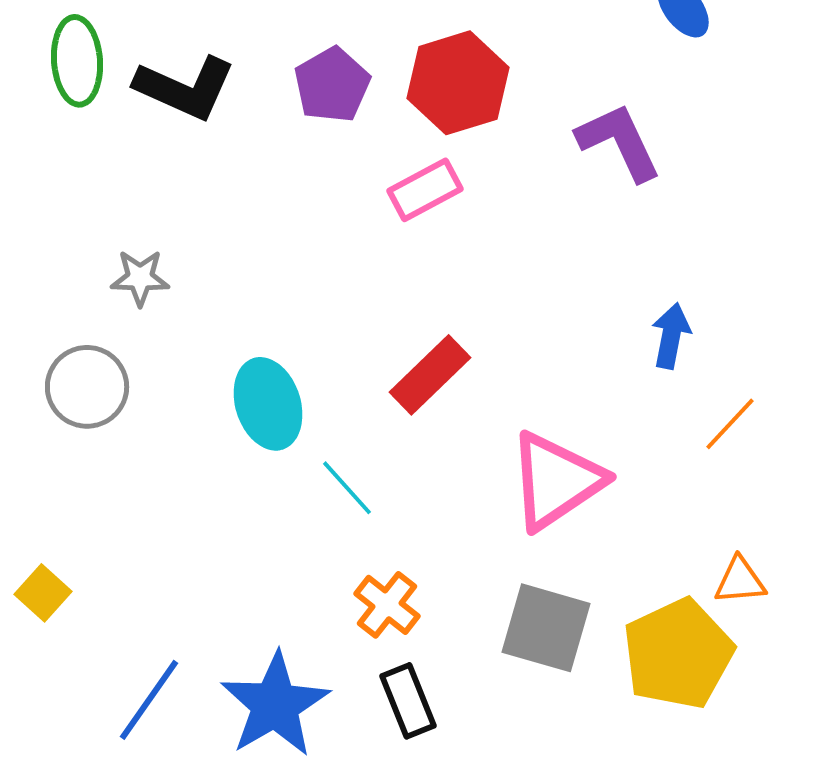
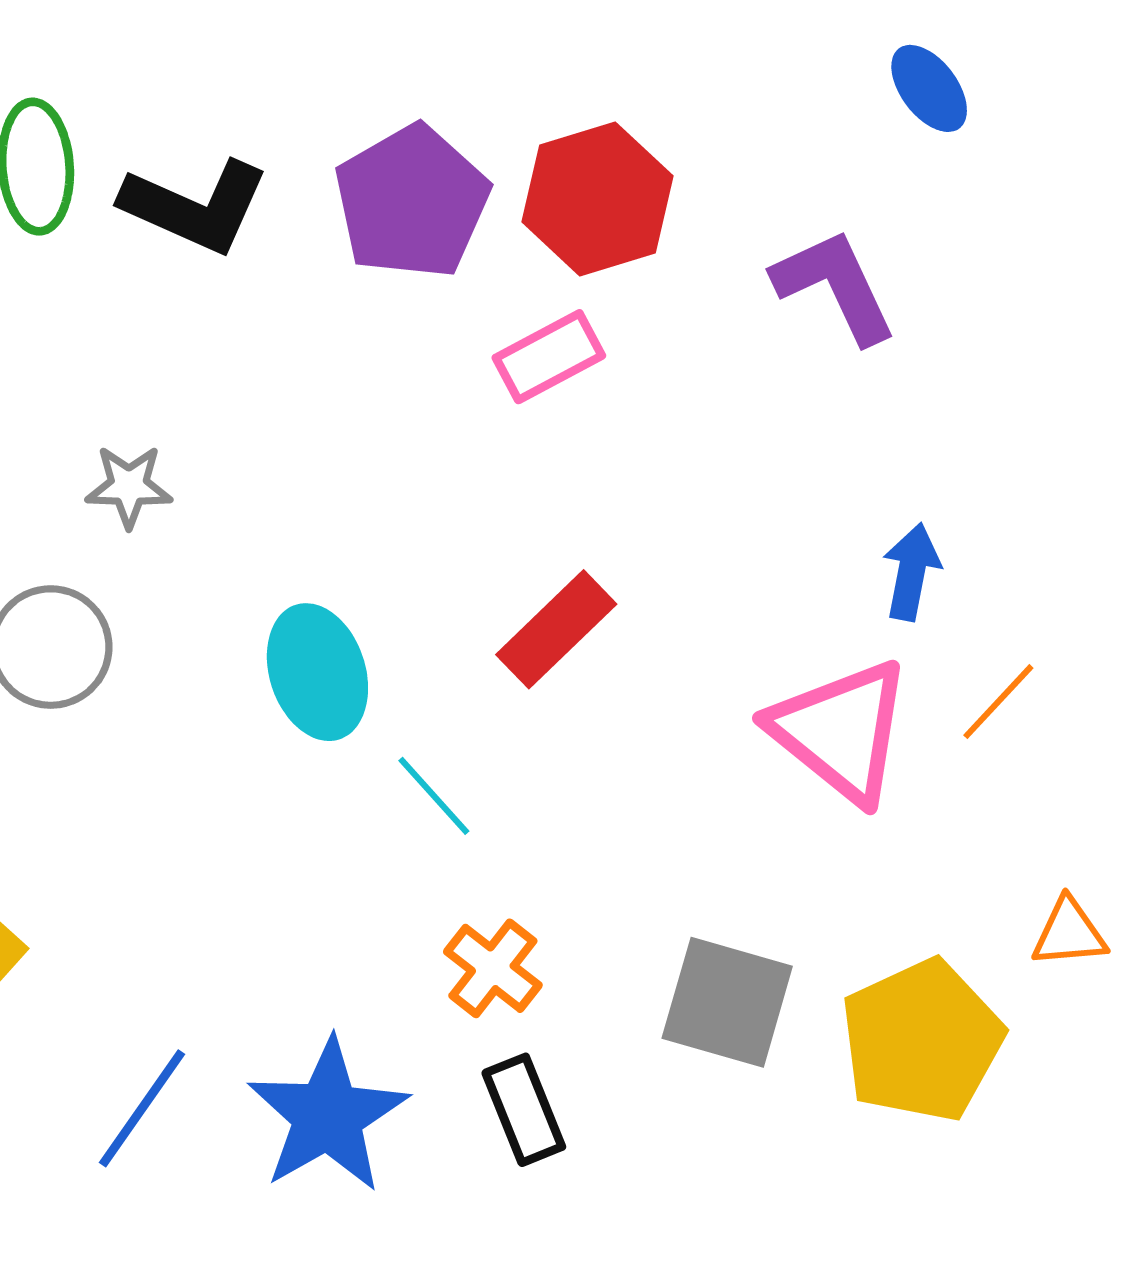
purple pentagon: (332, 85) -> (412, 202), size x1.4
pink triangle: (556, 481) -> (841, 731), moved, turned -47
orange triangle: (740, 581) -> (1069, 933), moved

